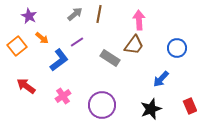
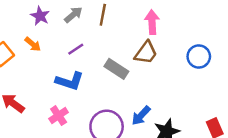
purple star: (29, 16) -> (40, 16), moved
blue L-shape: (59, 60) -> (70, 81), moved, turned 55
blue arrow: (161, 79) -> (141, 116), moved

